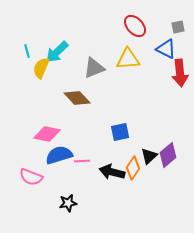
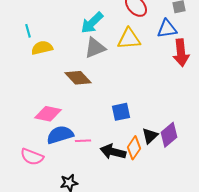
blue triangle: (166, 49) -> (167, 29), turned -35
cyan arrow: (57, 52) -> (92, 23), moved
yellow semicircle: (41, 68) -> (42, 48), turned 55

